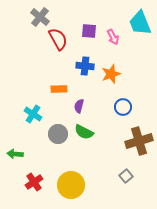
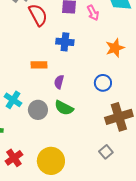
orange star: (111, 74) -> (115, 48), moved
cyan cross: (33, 114) -> (13, 100), moved

